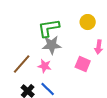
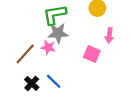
pink star: (45, 66) -> (48, 47), moved

